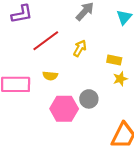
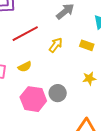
yellow rectangle: (114, 60) -> (87, 45), moved
yellow semicircle: (50, 76) -> (25, 67), turned -40

